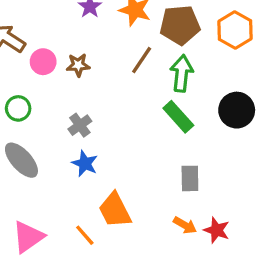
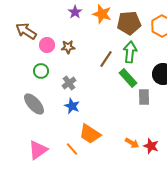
brown line: (142, 60) -> (106, 59), moved
green circle: (18, 108) -> (41, 71), moved
gray rectangle: (190, 178) -> (144, 97), moved
orange trapezoid: (115, 210) -> (90, 134), turned -30

